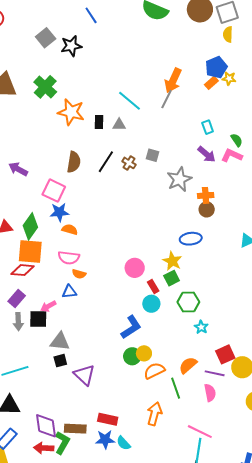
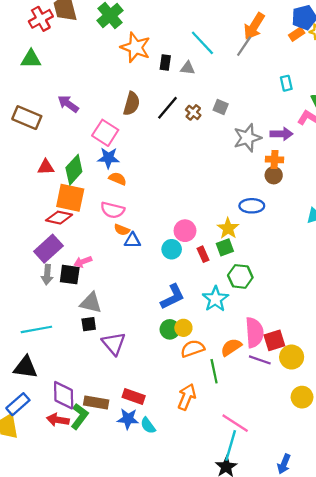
purple arrow: (207, 154) -> (281, 134), moved, turned -48
blue triangle: (69, 292) -> (132, 240), moved
purple rectangle: (17, 299) -> (48, 249), size x1.4
cyan circle: (151, 304) -> (172, 249), moved
cyan star: (201, 327) -> (215, 299), moved, size x1.6
pink semicircle: (210, 393) -> (254, 333), moved, size x1.5

